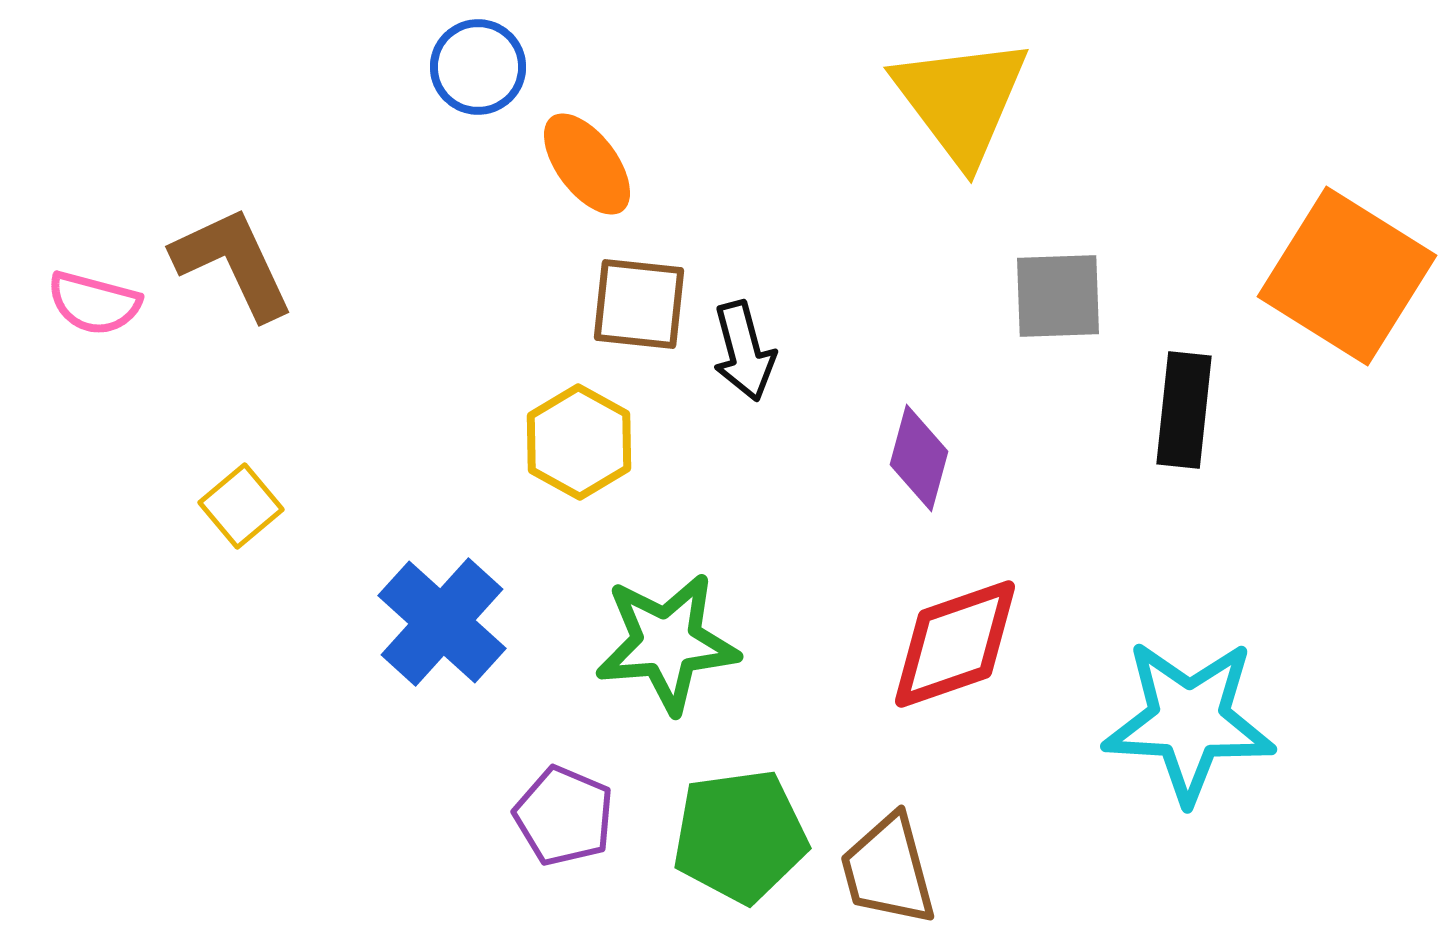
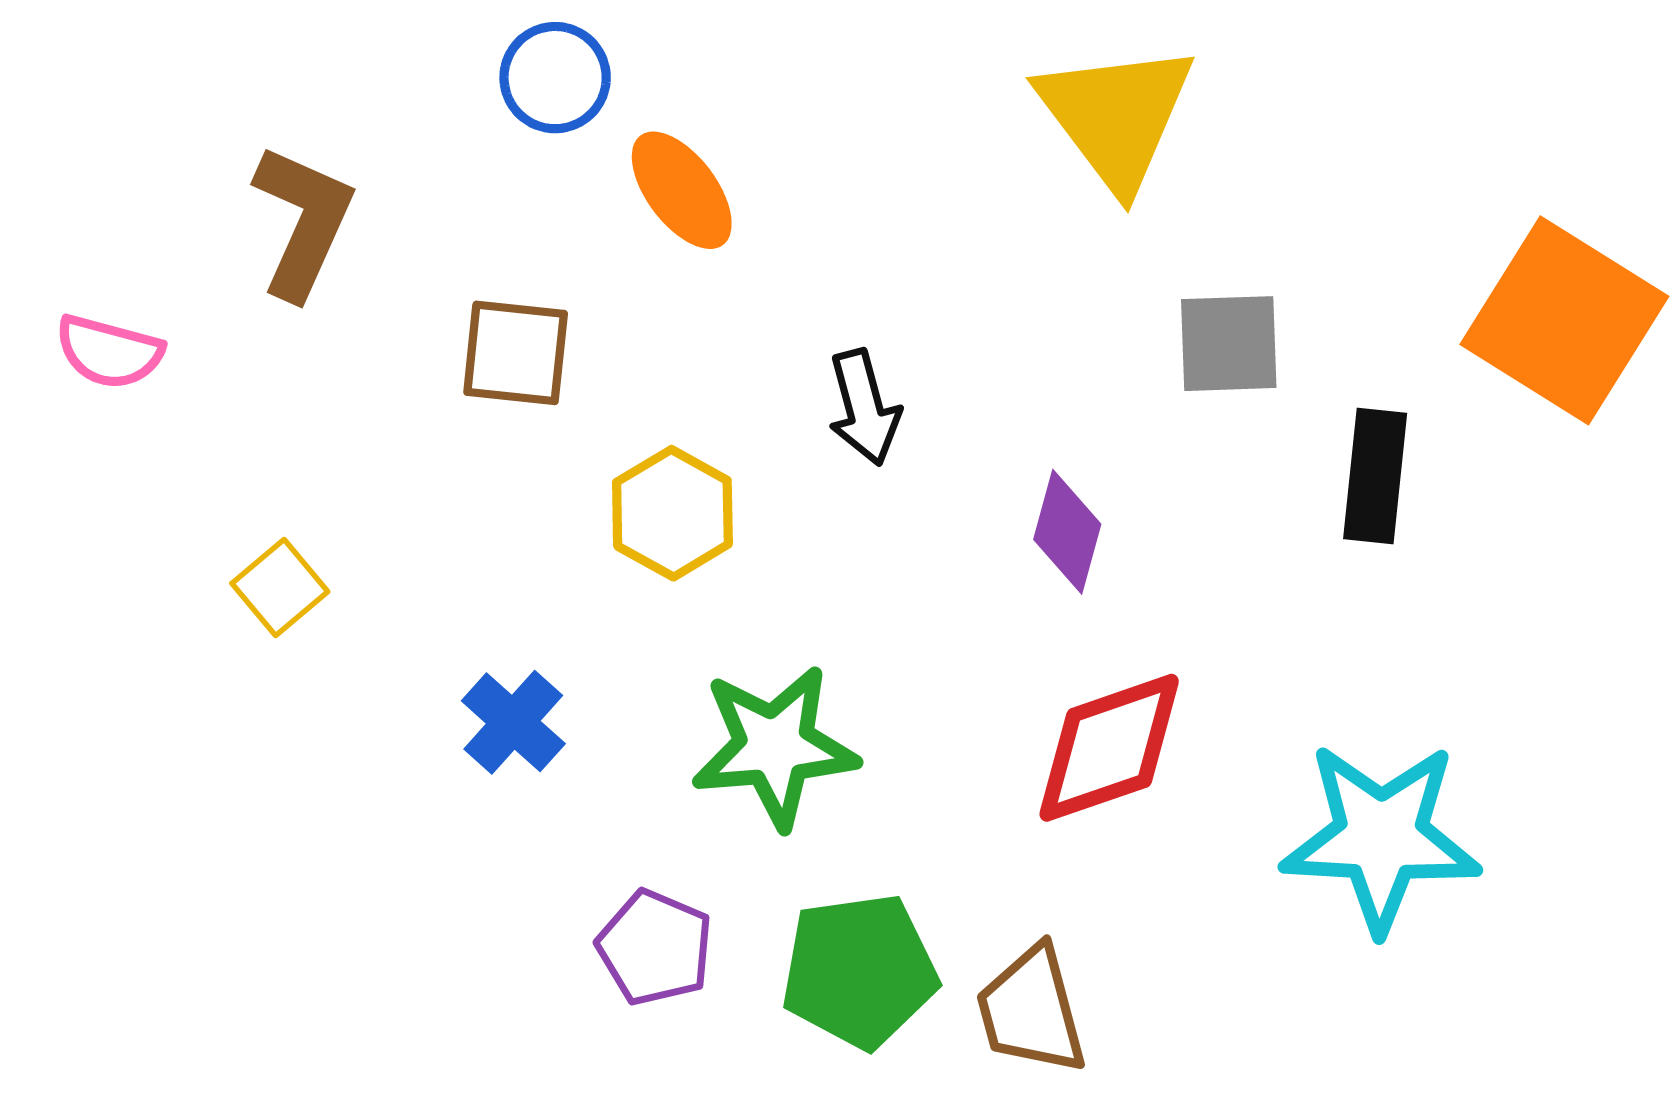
brown L-shape: (233, 263) -> (303, 222), moved, turned 49
brown square: (639, 304) -> (516, 353), moved
blue cross: (442, 622) -> (513, 722), size x0.7

